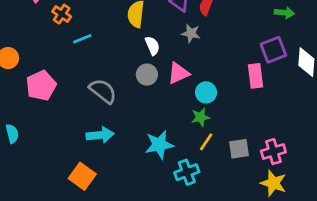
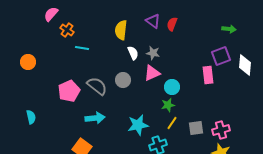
gray star: (191, 33) -> (153, 53), moved
cyan line: (82, 39) -> (82, 48), turned 32
gray circle: (147, 75) -> (123, 80), moved
pink pentagon: (41, 86) -> (69, 91), moved

